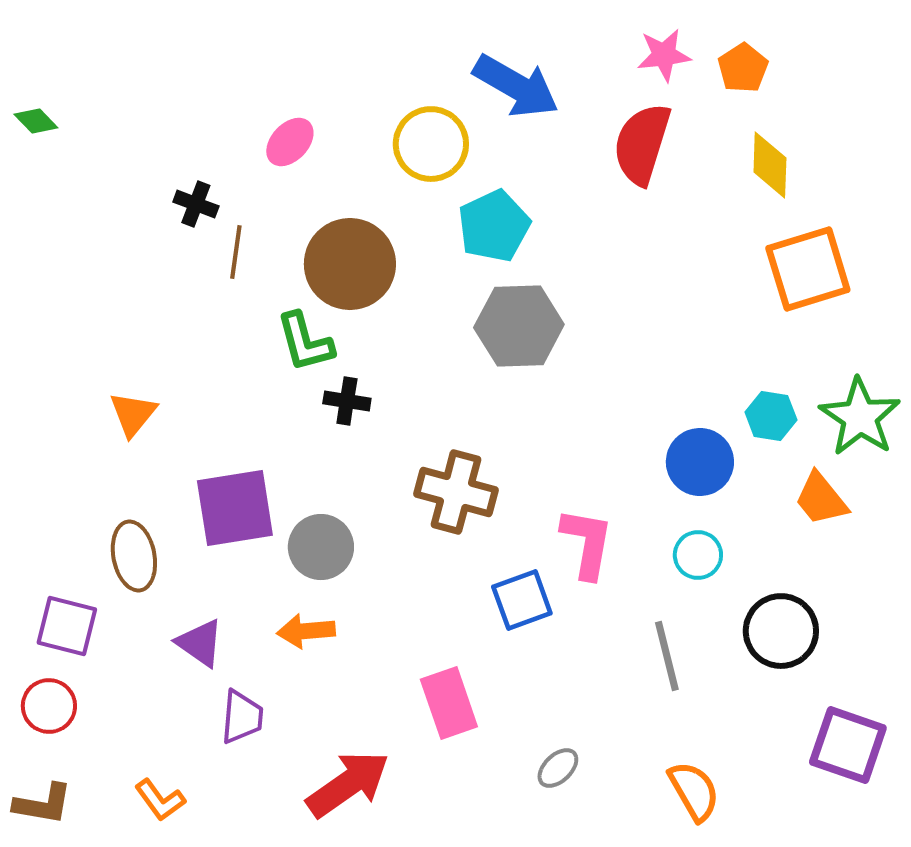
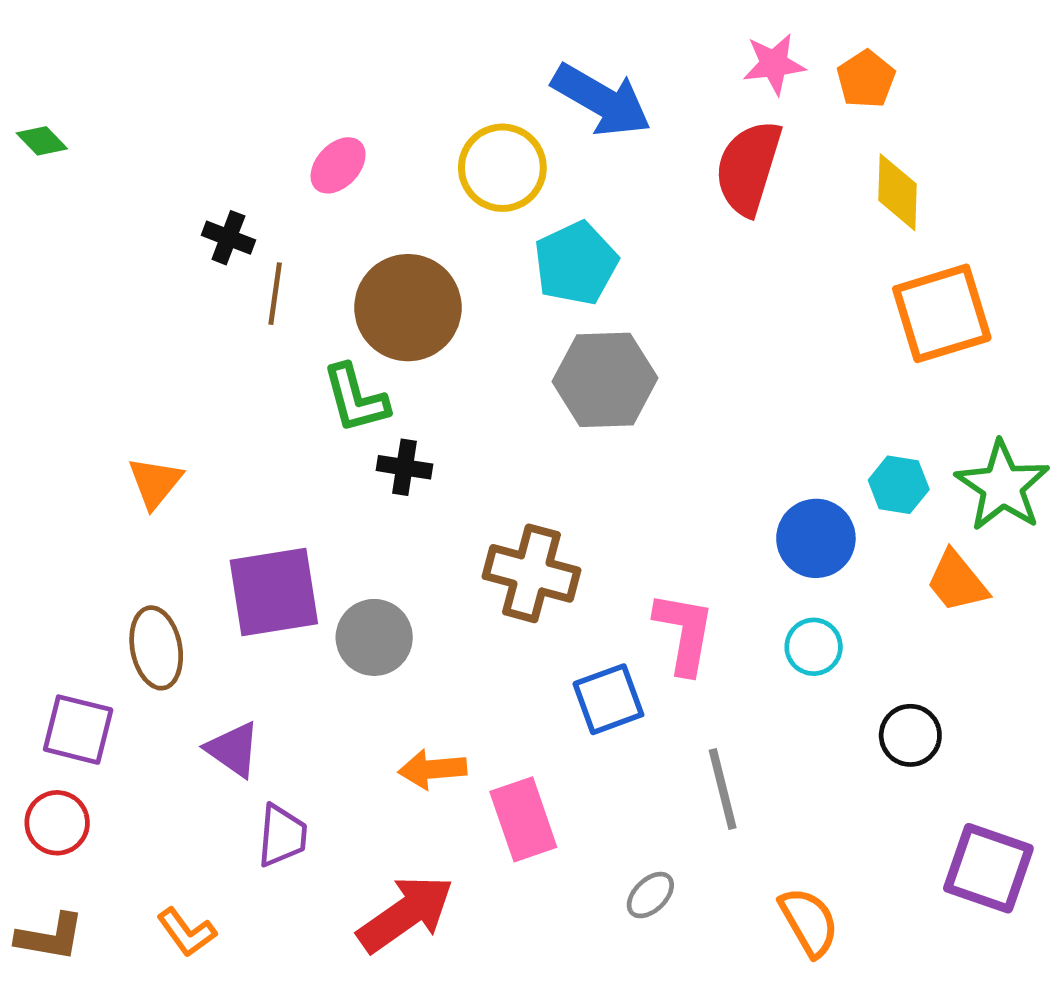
orange arrow: (306, 631) -> (432, 769), moved
black circle: (781, 631) -> (910, 735), size x0.7
gray line: (667, 656) -> (723, 789), moved

